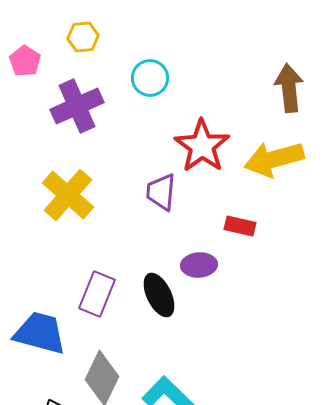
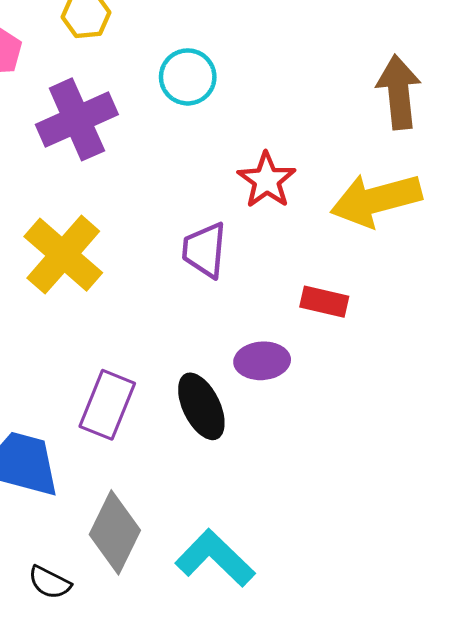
red star: (202, 146) -> (267, 180), size x0.7

